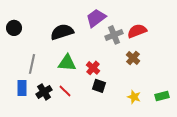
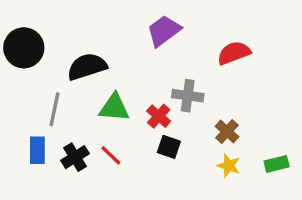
black circle: (14, 28) -> (24, 48), size x1.5
black semicircle: (62, 32) -> (87, 67), moved
gray cross: (114, 35) -> (188, 96), moved, turned 30
brown cross: (133, 58) -> (227, 131), moved

